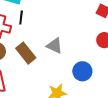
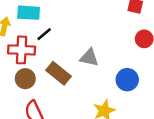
black line: (21, 17) -> (44, 34), turned 56

